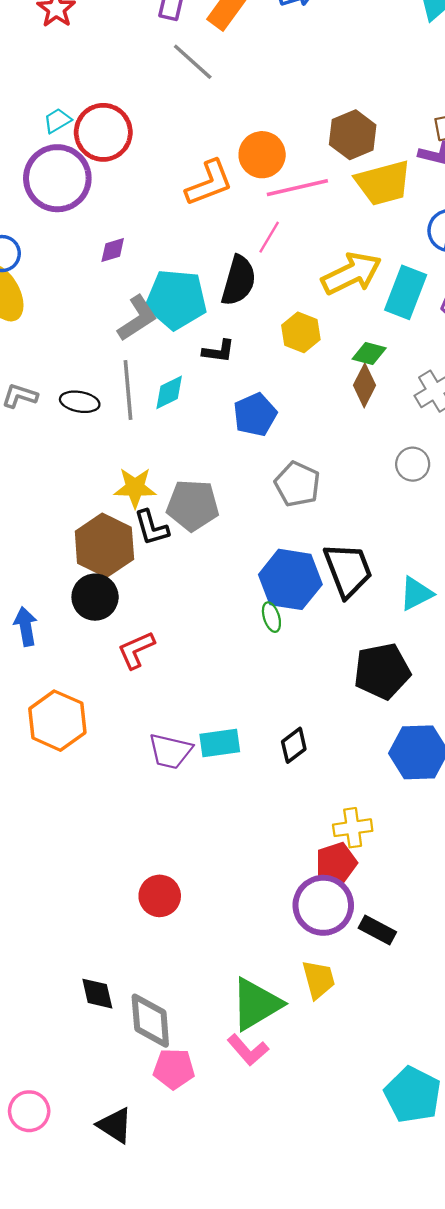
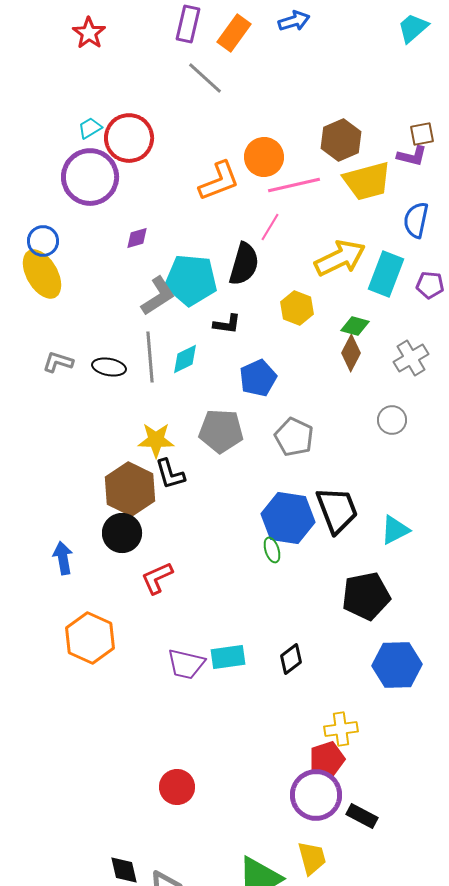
gray pentagon: (193, 505) -> (221, 431), moved

